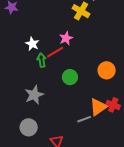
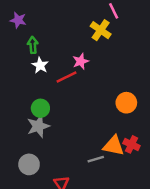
green arrow: (42, 60) -> (33, 45), moved
green circle: (70, 77) -> (40, 108), moved
orange triangle: (98, 107) -> (114, 146), turned 42

